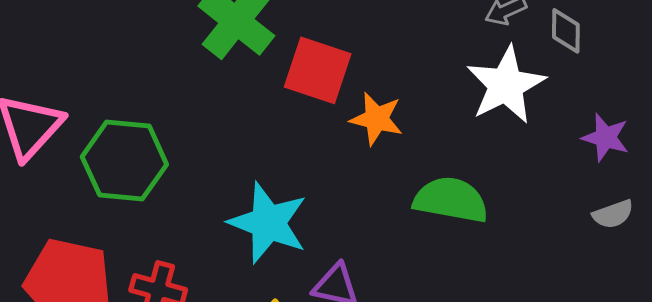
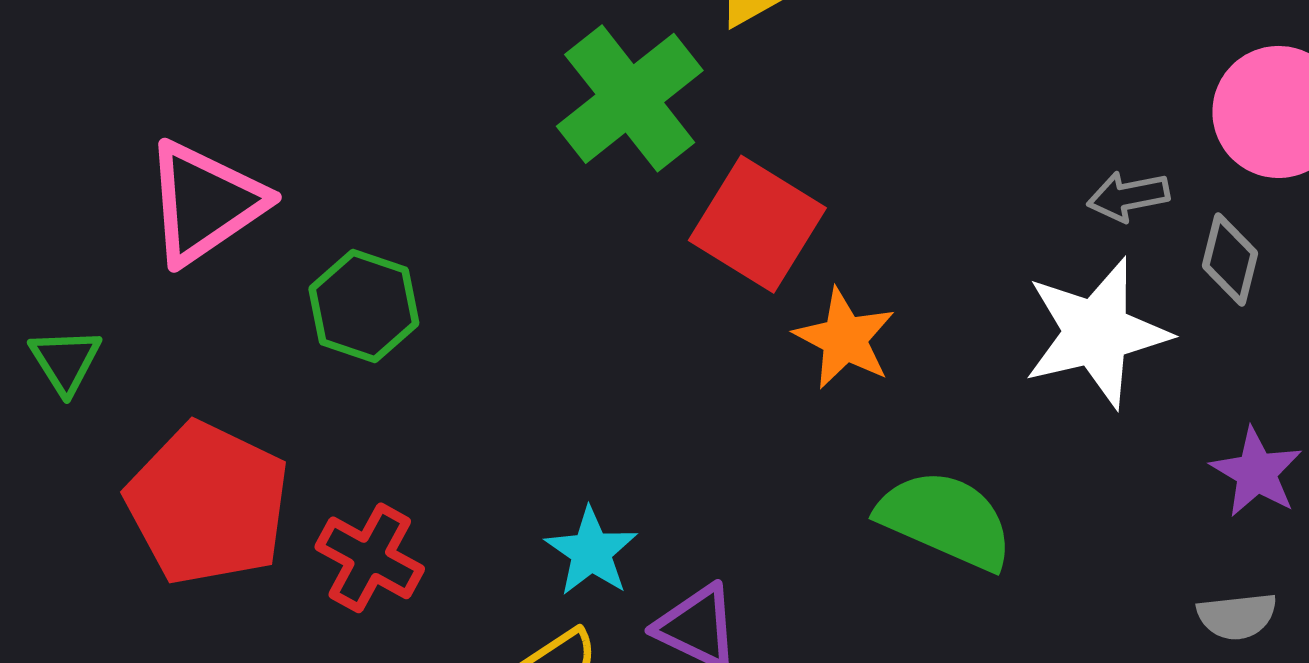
green hexagon: (124, 161) -> (364, 306), size x0.7
cyan star: (268, 223) -> (591, 552), moved, size x0.6

